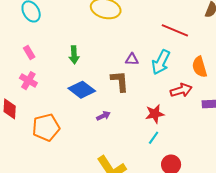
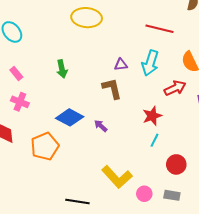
blue diamond: (82, 90) -> (70, 117), moved
purple arrow: (103, 116) -> (101, 126), turned -104

